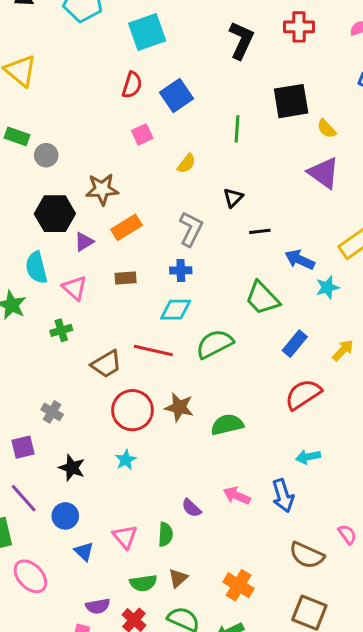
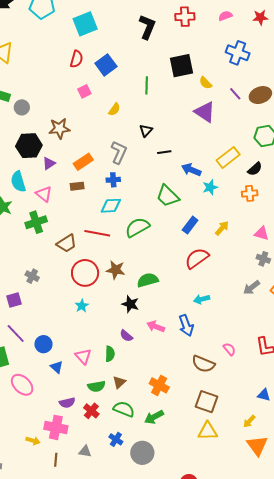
orange rectangle: (126, 227) -> (83, 162), moved
green cross: (61, 330) -> (36, 222), size x1.5
black star: (72, 468) -> (130, 304), moved

